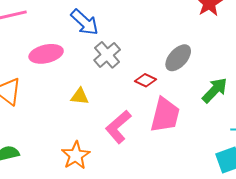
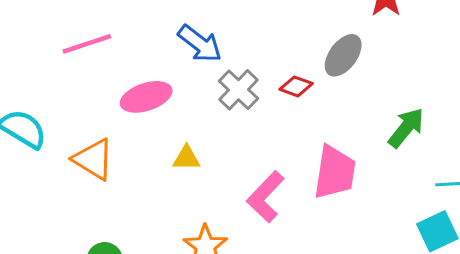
gray ellipse: (178, 58) -> (343, 55), moved
red diamond: (146, 80) -> (296, 86), moved
yellow triangle: (80, 96) -> (186, 158), moved

